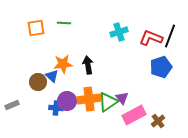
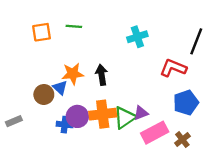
red L-shape: (151, 38) -> (173, 68), moved
blue pentagon: (161, 67) -> (186, 103), moved
purple triangle: (122, 98) -> (141, 113), turned 48

